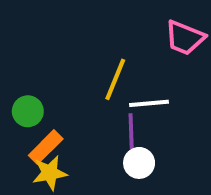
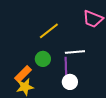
yellow line: (115, 79) -> (49, 31), moved, turned 30
green circle: (28, 111) -> (43, 59), moved

